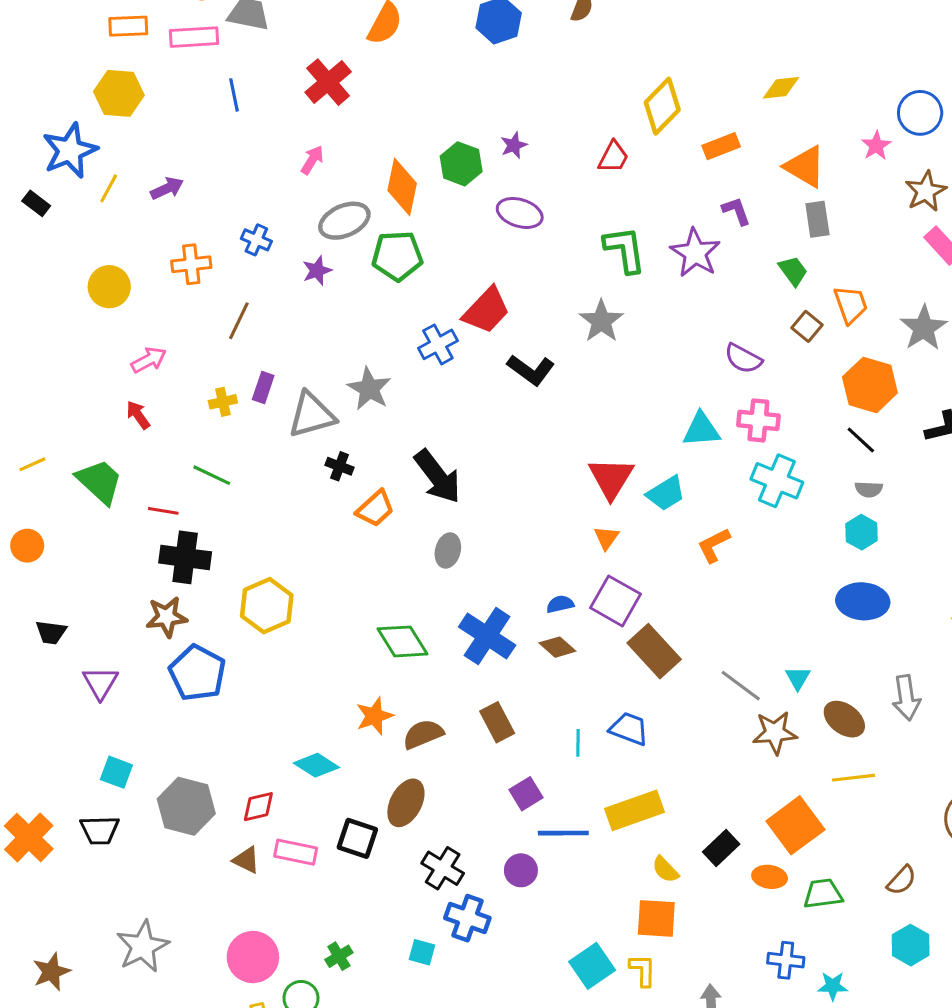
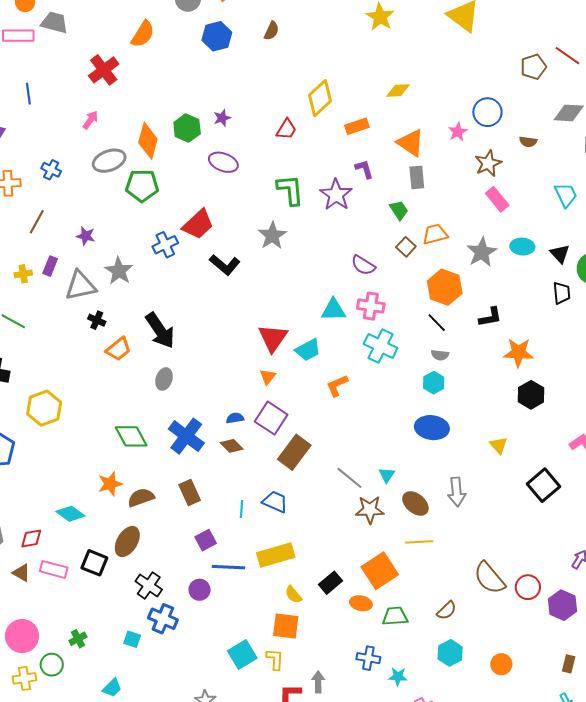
blue line: (234, 95) -> (28, 94), moved
purple star: (317, 271) -> (86, 236), moved, turned 30
orange trapezoid: (851, 305) -> (435, 234), turned -88
brown rectangle: (654, 651) -> (294, 452), turned 76

